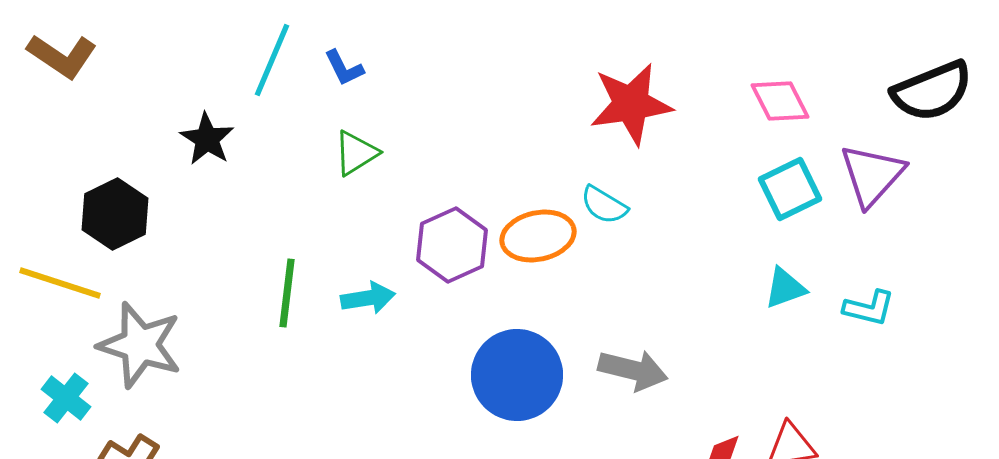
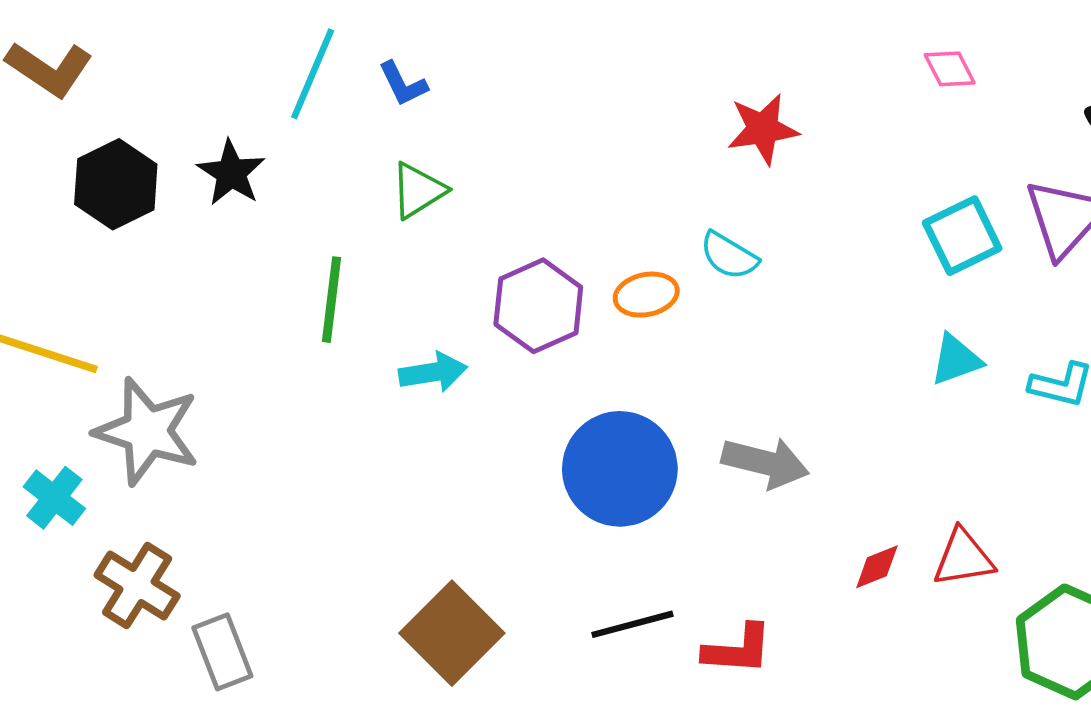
pink diamond: (780, 101) -> (950, 69), moved, size x0.7
red star: (631, 104) -> (763, 129), size x0.7
black hexagon: (115, 214) -> (116, 184), moved
orange ellipse: (538, 236) -> (646, 295), size x0.7
green line: (287, 293) -> (331, 300), moved

